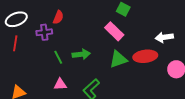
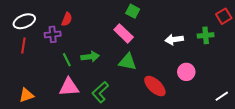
red ellipse: (145, 56) -> (155, 86), moved, turned 50
green triangle: (118, 59) -> (128, 62), turned 30
pink triangle: (60, 84) -> (69, 87), size x1.5

